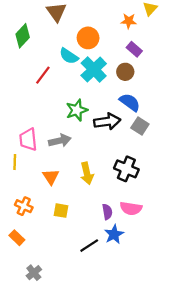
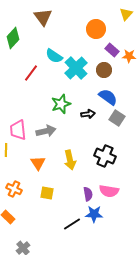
orange star: (129, 21) -> (129, 56), moved
orange circle: (88, 38) -> (96, 29), moved
black arrow: (107, 121) -> (88, 114), size x0.6
blue star: (114, 234) -> (94, 214), turned 30

